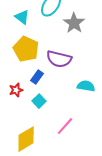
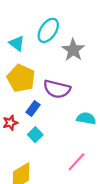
pink line: (65, 126) -> (76, 162), moved

